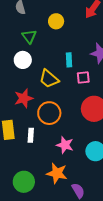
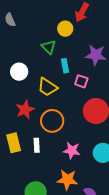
yellow circle: (56, 21) -> (65, 29), moved
green triangle: (29, 37) -> (49, 47), moved
pink square: (83, 77) -> (81, 81), turned 32

